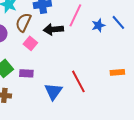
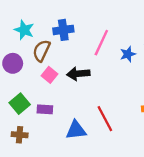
black arrow: (53, 29) -> (78, 74), moved
blue triangle: (53, 91) -> (76, 130), turned 48

